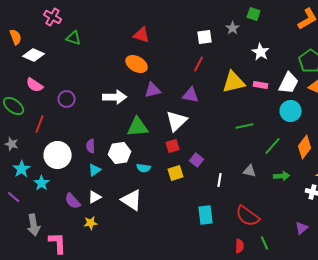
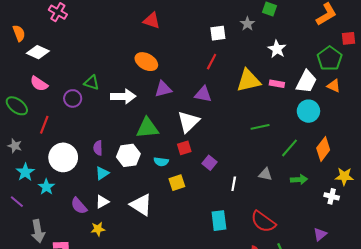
red triangle: (142, 35) -> (152, 21), moved
green triangle: (74, 38) -> (92, 83), moved
cyan semicircle: (144, 168) -> (161, 162), moved
yellow square: (176, 173) -> (177, 183), moved

